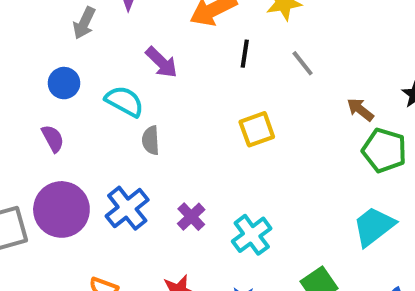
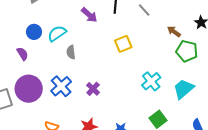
purple arrow: (162, 62) -> (89, 15), moved
blue circle: (64, 83) -> (34, 32), moved
cyan semicircle: (124, 101) -> (57, 33), turned -60
cyan cross: (252, 235) -> (151, 81), moved

